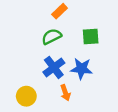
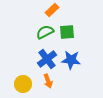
green square: (91, 36) -> (67, 32), moved
orange arrow: (65, 93) -> (48, 81), moved

